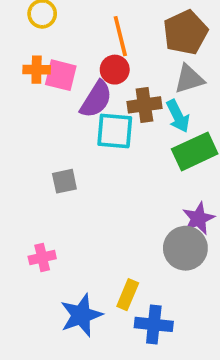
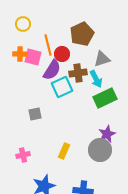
brown pentagon: (185, 32) -> (82, 34), moved
orange line: (120, 36) -> (48, 45), moved
cyan square: (115, 131) -> (62, 87), turned -30
yellow rectangle: (128, 295) -> (64, 151), moved

